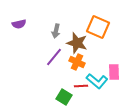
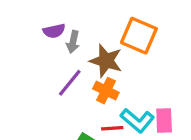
purple semicircle: (19, 24) -> (54, 31), moved
pink rectangle: (114, 72) -> (164, 120), moved

